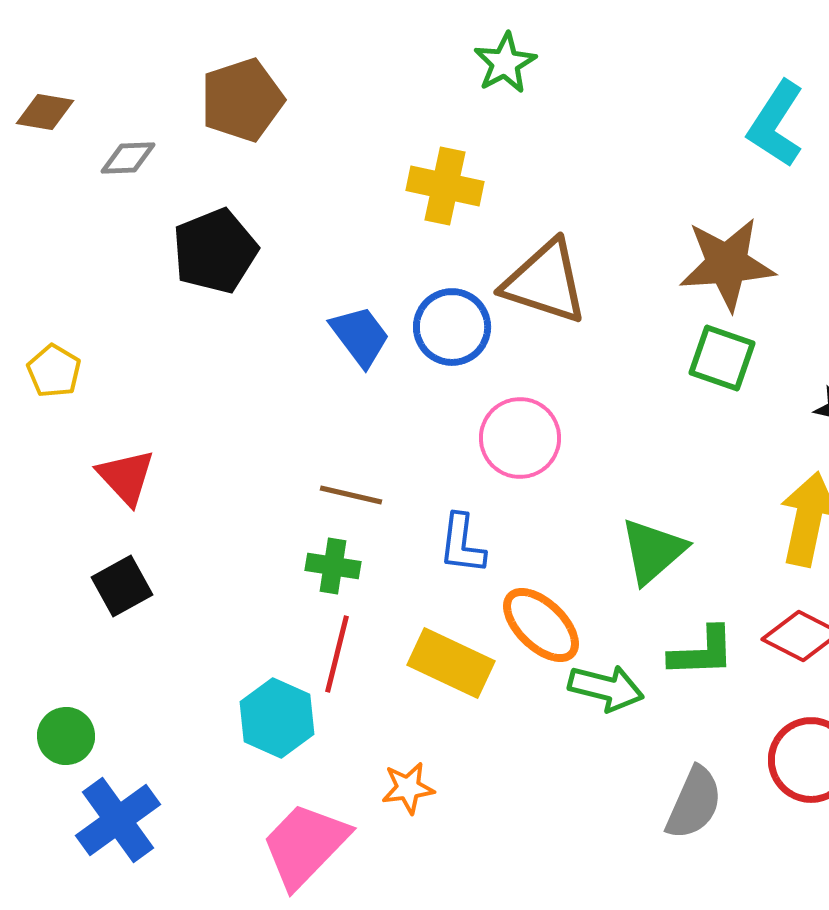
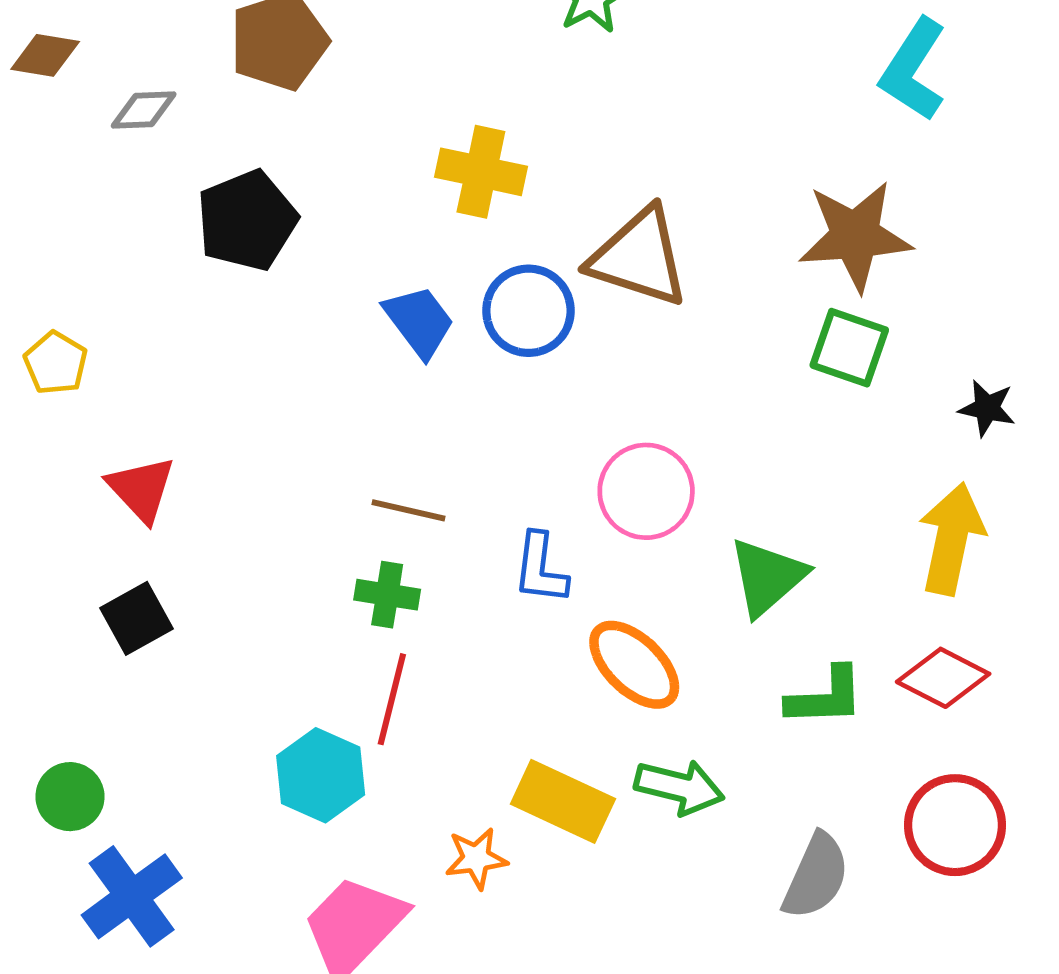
yellow cross: (445, 186) -> (481, 172), moved
pink circle: (520, 438) -> (646, 491), moved
yellow rectangle: (451, 663) -> (563, 801), moved
green arrow: (606, 688) -> (679, 787), moved

